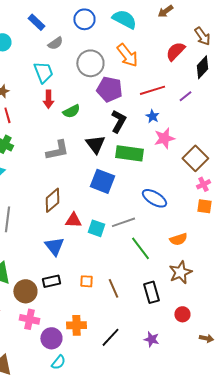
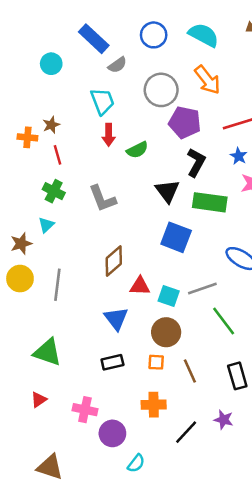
blue rectangle: (36, 22) -> (94, 39), size x1.4
gray L-shape: (57, 150) -> (102, 199), moved, turned 80
brown circle: (25, 291) -> (166, 332), moved
orange cross: (76, 325) -> (154, 405), moved
purple star: (151, 339) -> (224, 420), moved
cyan semicircle: (58, 362) -> (136, 463), moved

